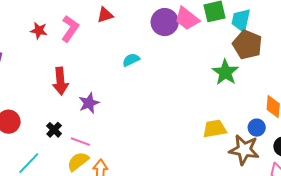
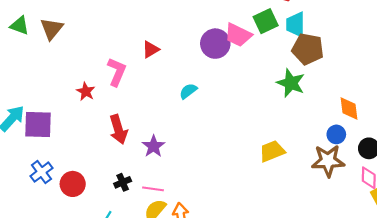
red star: (39, 30) -> (86, 91), moved, turned 30
yellow trapezoid: (215, 129) -> (272, 151), moved
black cross: (54, 130) -> (123, 182), turned 35

